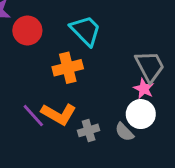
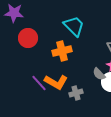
red circle: (27, 30) -> (28, 38), moved
gray semicircle: (124, 132) -> (99, 74), moved

